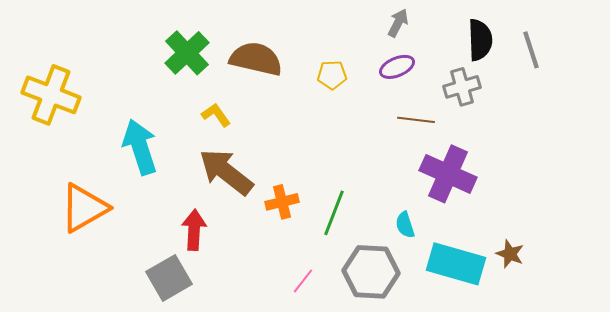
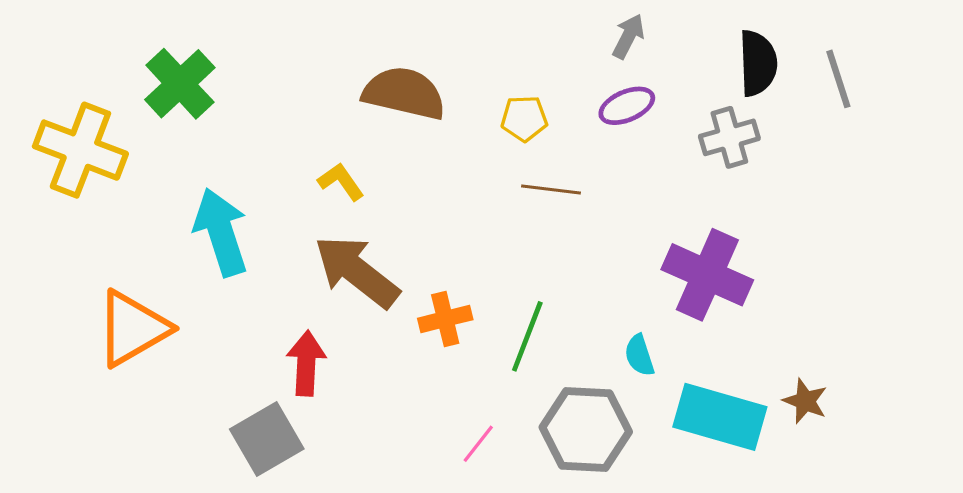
green cross: (187, 53) -> (180, 84), moved
brown line: (416, 120) -> (551, 189), moved

